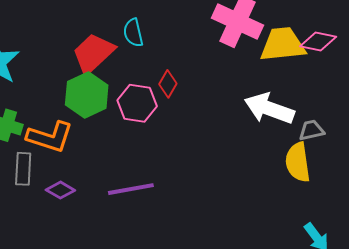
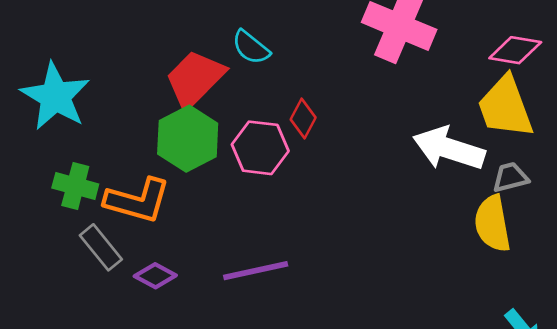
cyan semicircle: (133, 33) -> (251, 47), turned -36
yellow trapezoid: (283, 45) -> (505, 107), moved, turned -102
gray rectangle: (23, 169) -> (101, 247), turned -40

